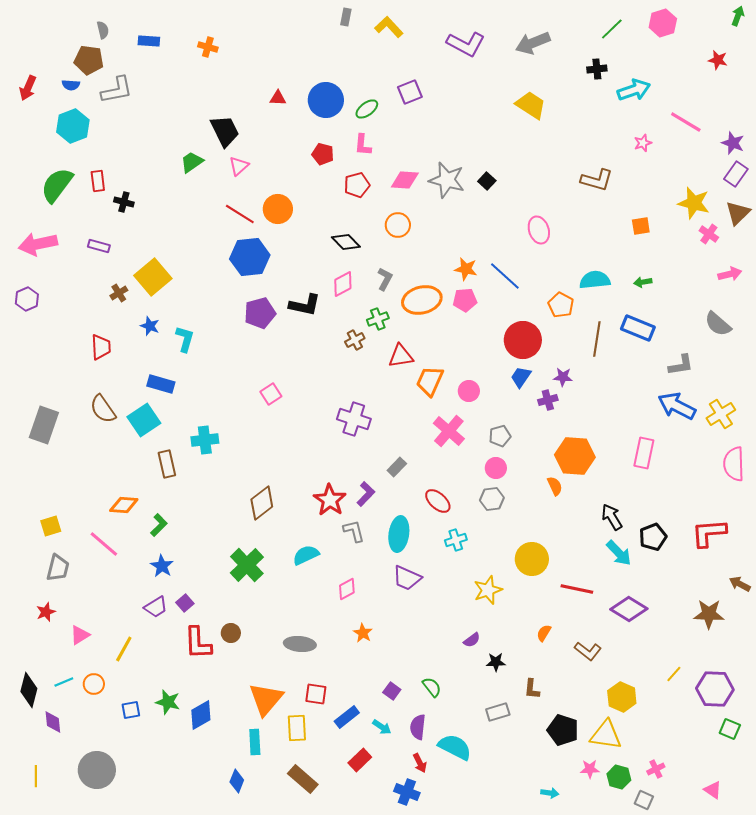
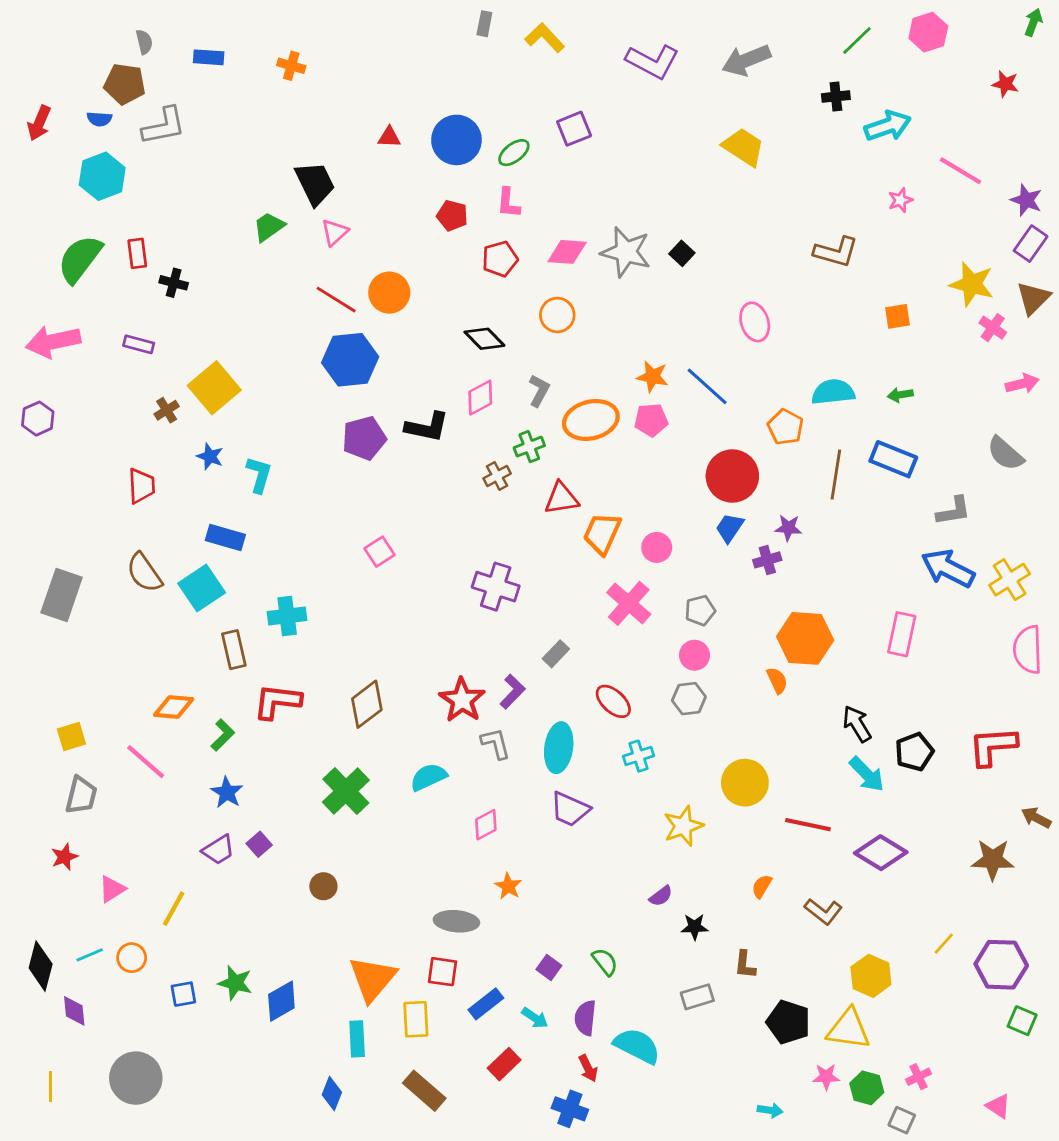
red L-shape: (198, 643) -> (277, 701), moved, turned 99
gray ellipse: (300, 644) -> (456, 921), moved

